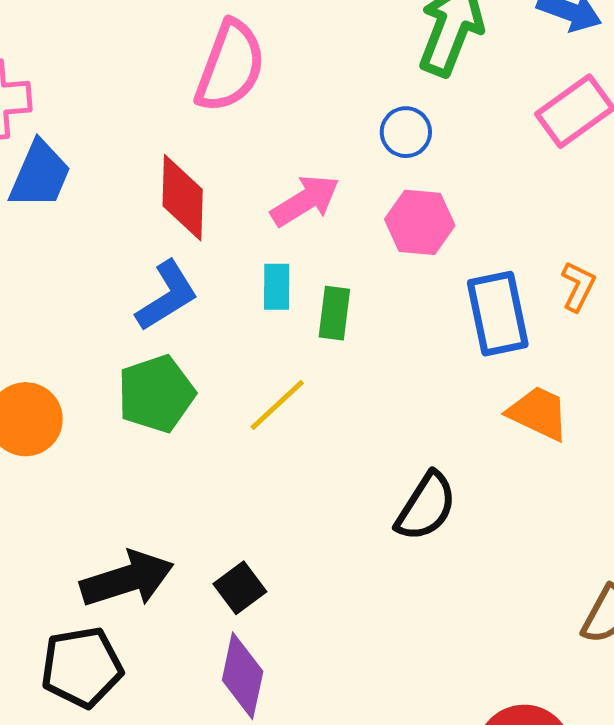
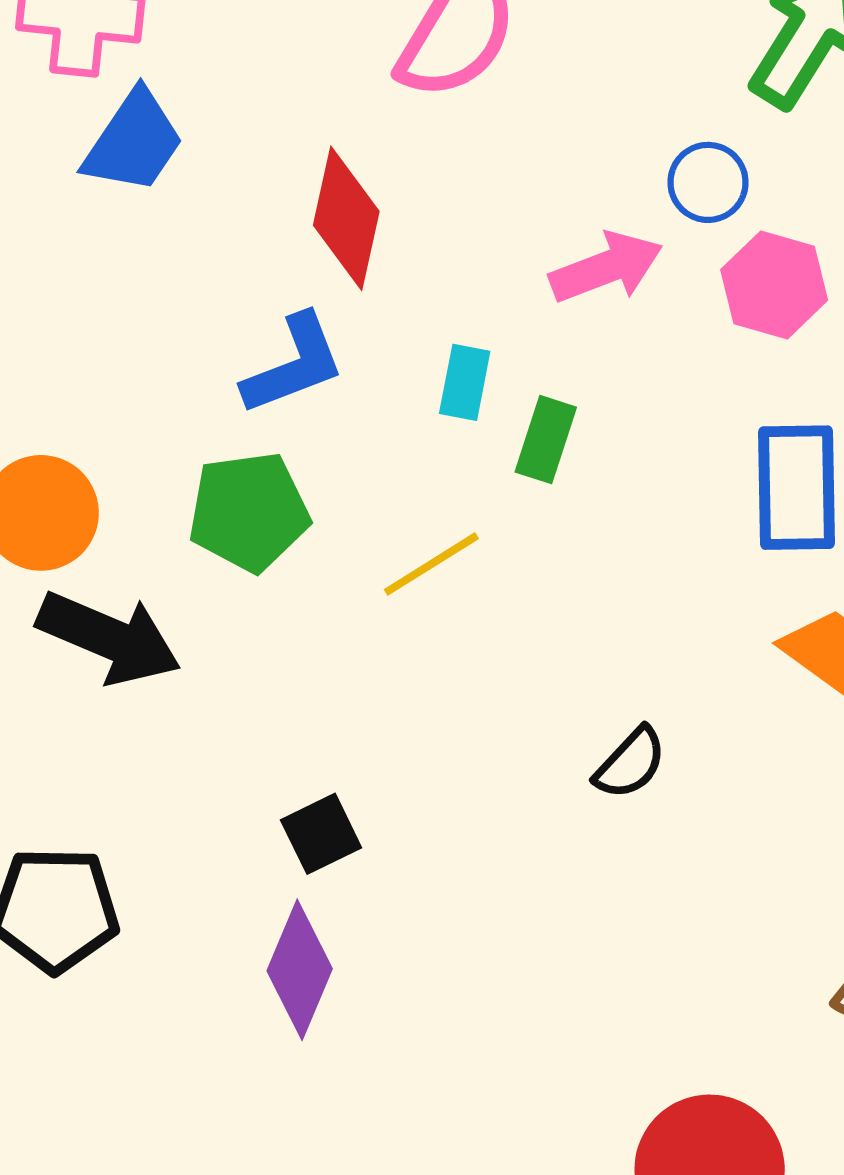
pink arrow: (305, 201) -> (606, 268), moved
pink hexagon: (420, 222) -> (774, 285), moved
black semicircle: (426, 507) -> (630, 763), size x0.7
black arrow: (127, 579) -> (109, 638), moved, turned 30

